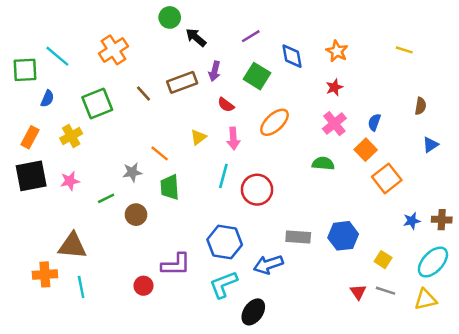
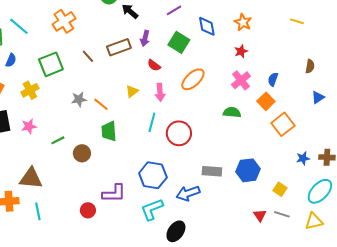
gray star: (132, 172) -> (79, 99), moved

